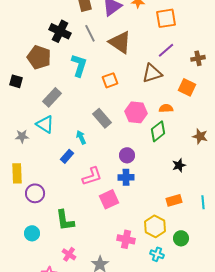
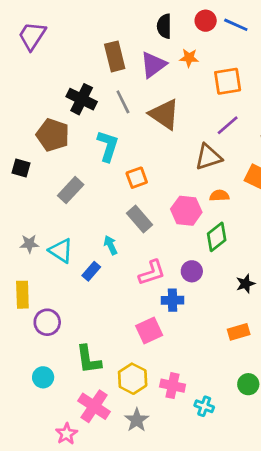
orange square: (110, 80) -> (137, 178), moved
orange semicircle: (166, 108) -> (219, 196), moved
cyan triangle: (45, 124) -> (61, 251), moved
purple circle: (127, 155) -> (192, 271), moved
pink L-shape: (92, 176) -> (152, 273), moved
yellow hexagon: (155, 226) -> (133, 379), moved
pink cross: (69, 254) -> (94, 406), size x1.6
cyan cross: (157, 254) -> (204, 406), moved

